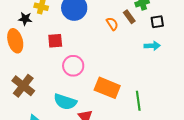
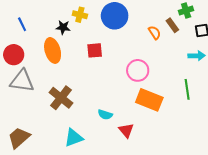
pink circle: (73, 66) -> (138, 70), moved
green line: (138, 101) -> (187, 89), moved
cyan semicircle: (65, 102) -> (105, 115), size x0.6

